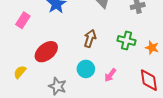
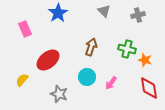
pink rectangle: (23, 20) -> (25, 29), turned -56
orange star: (152, 48) -> (145, 60), moved

